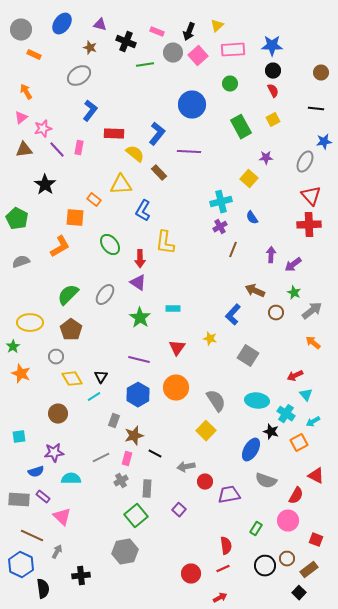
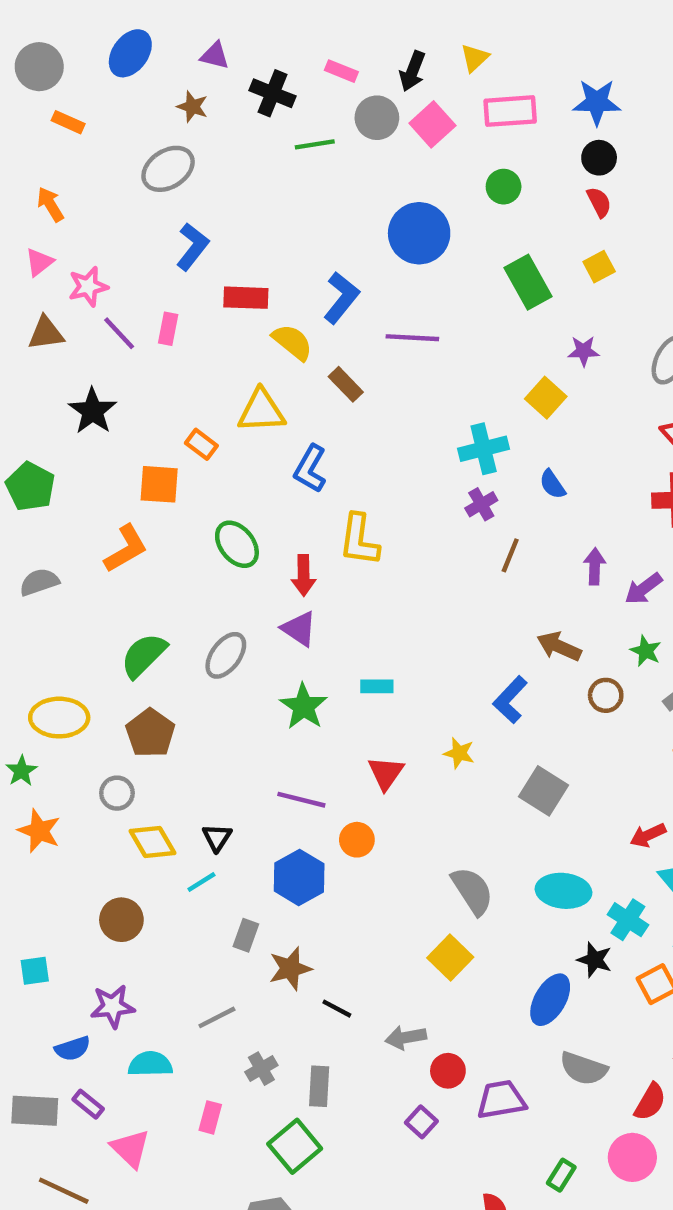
orange circle: (176, 388) -> (357, 840), moved, size x0.6
pink rectangle: (127, 459) -> (210, 1117), moved
purple square: (179, 510) -> (421, 1122), moved

